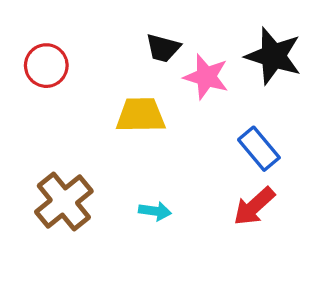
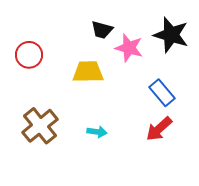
red circle: (46, 66) -> (29, 55), moved

